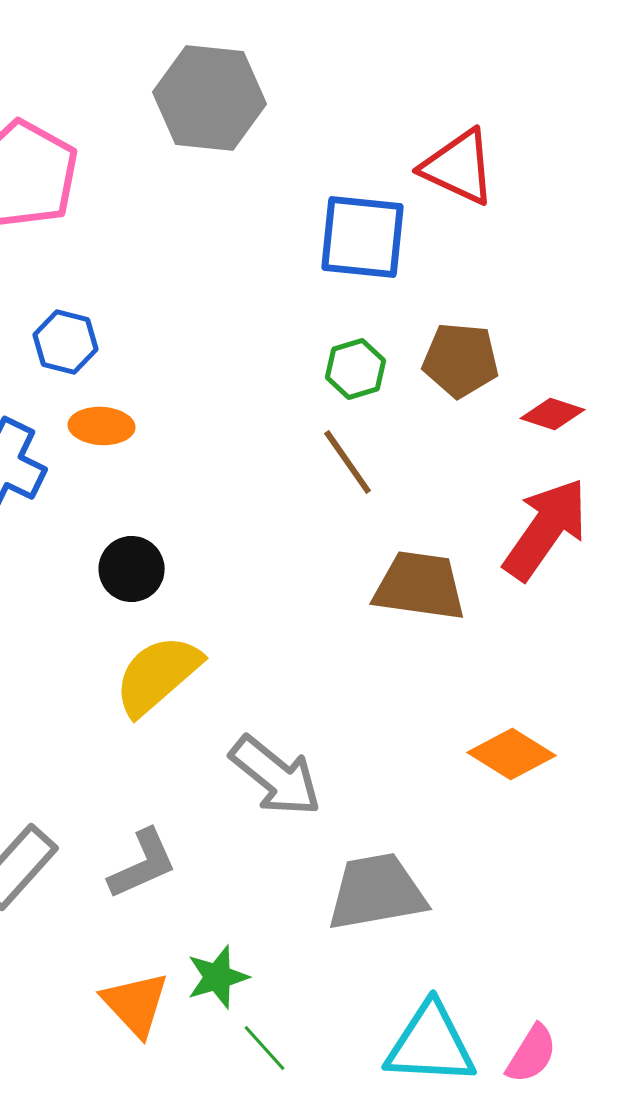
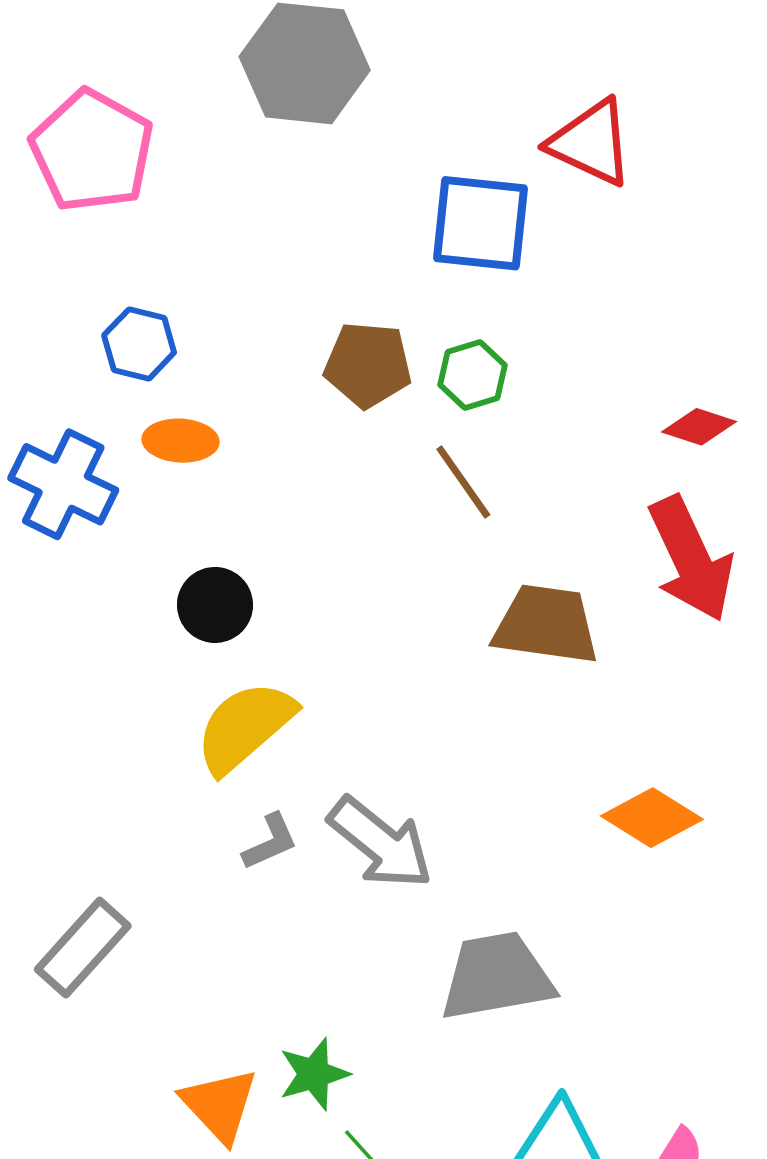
brown pentagon: (461, 360) -> (368, 365), moved
red arrow: (546, 529) -> (691, 559), turned 120
gray L-shape: (143, 864) -> (270, 842), moved, size x0.7

